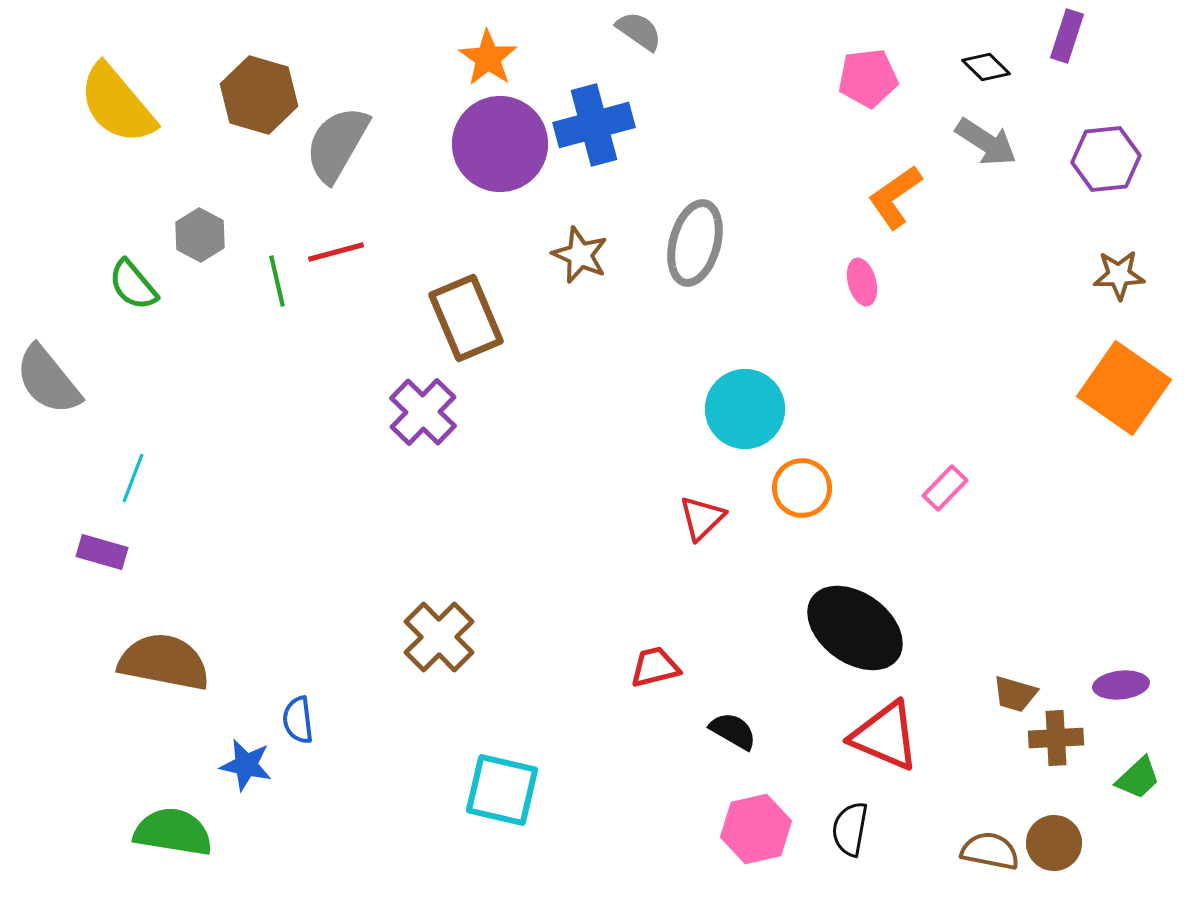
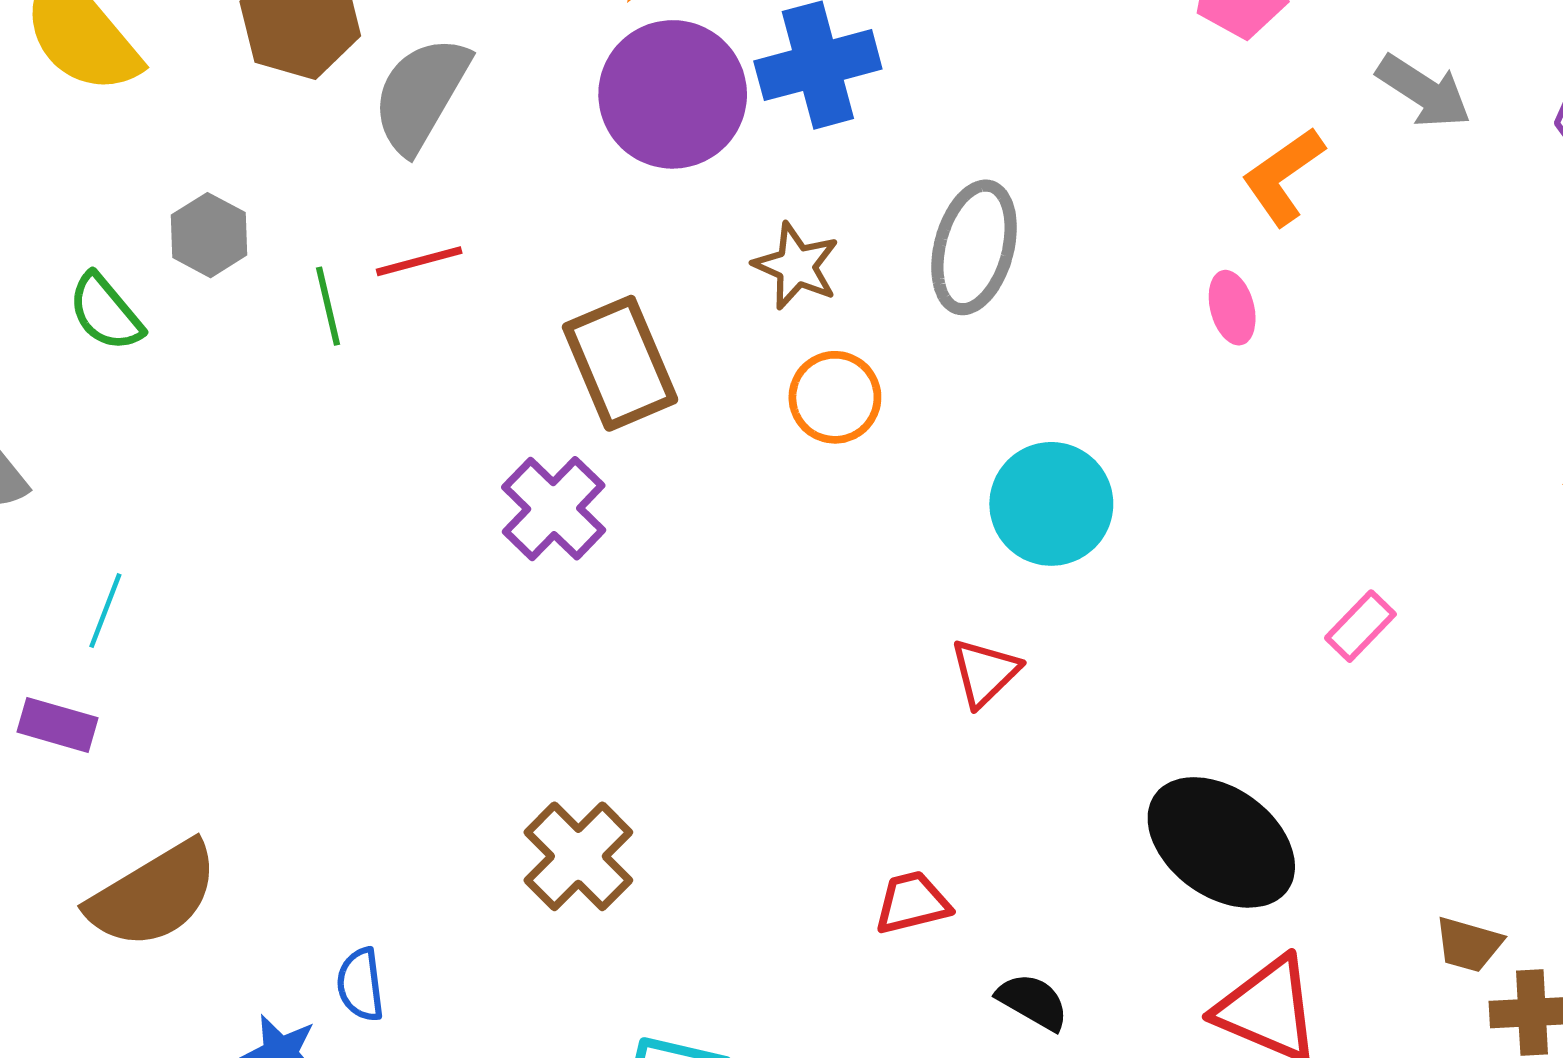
orange circle: (802, 488) -> (835, 397), moved
brown semicircle: (164, 662) -> (153, 895), turned 138

